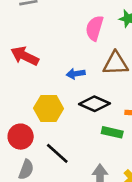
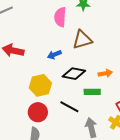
red circle: (21, 137) -> (38, 112), moved
black line: (57, 153) -> (69, 107), moved

